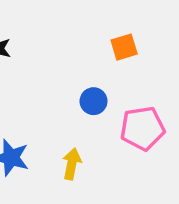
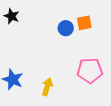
blue circle: (94, 101) -> (66, 28), moved

